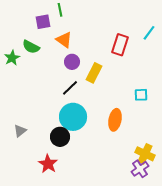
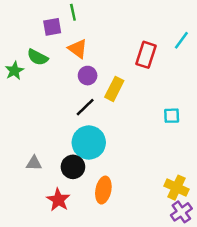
orange ellipse: (115, 120) -> (103, 190), moved
gray triangle: (20, 131) -> (34, 163), moved, turned 40
purple cross: (140, 169) -> (181, 212), moved

